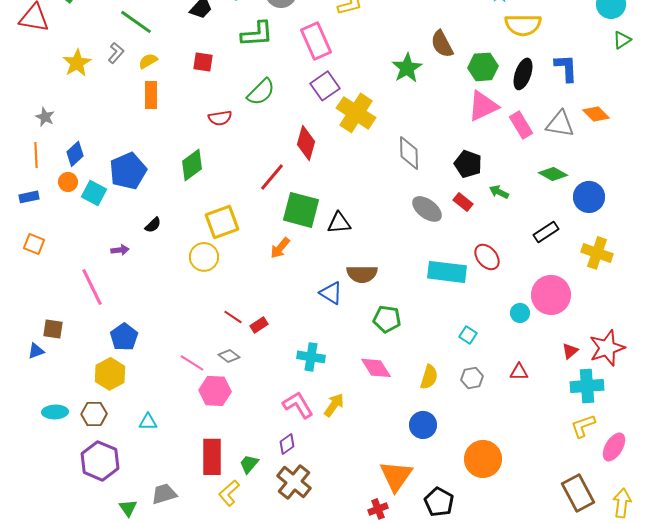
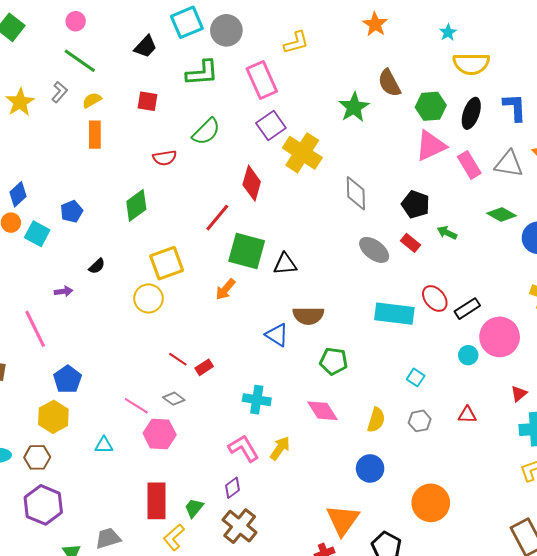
blue pentagon: (128, 171) -> (72, 211), size x0.6
black rectangle: (546, 232) -> (467, 309), moved
cyan triangle: (148, 422) -> (104, 445), moved

